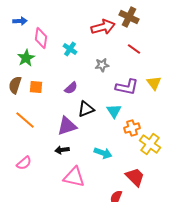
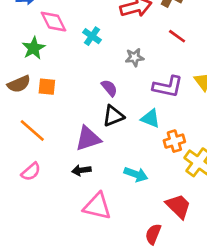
pink diamond: (41, 38) -> (53, 22), turned -35
brown semicircle: (15, 85) -> (19, 84), turned -132
purple semicircle: (71, 88) -> (109, 88), moved, turned -88
cyan triangle: (114, 111) -> (150, 119), turned -35
pink semicircle: (24, 163) -> (31, 172), moved

